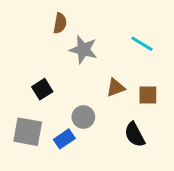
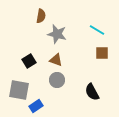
brown triangle: (116, 88) -> (56, 60), moved, turned 40
brown square: (148, 95) -> (102, 53), moved
blue rectangle: (64, 139) -> (36, 106), moved

